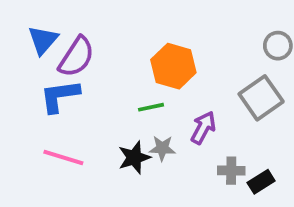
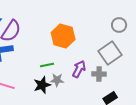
green line: (151, 107) -> (47, 65), moved
gray cross: (231, 171) -> (99, 74), moved

